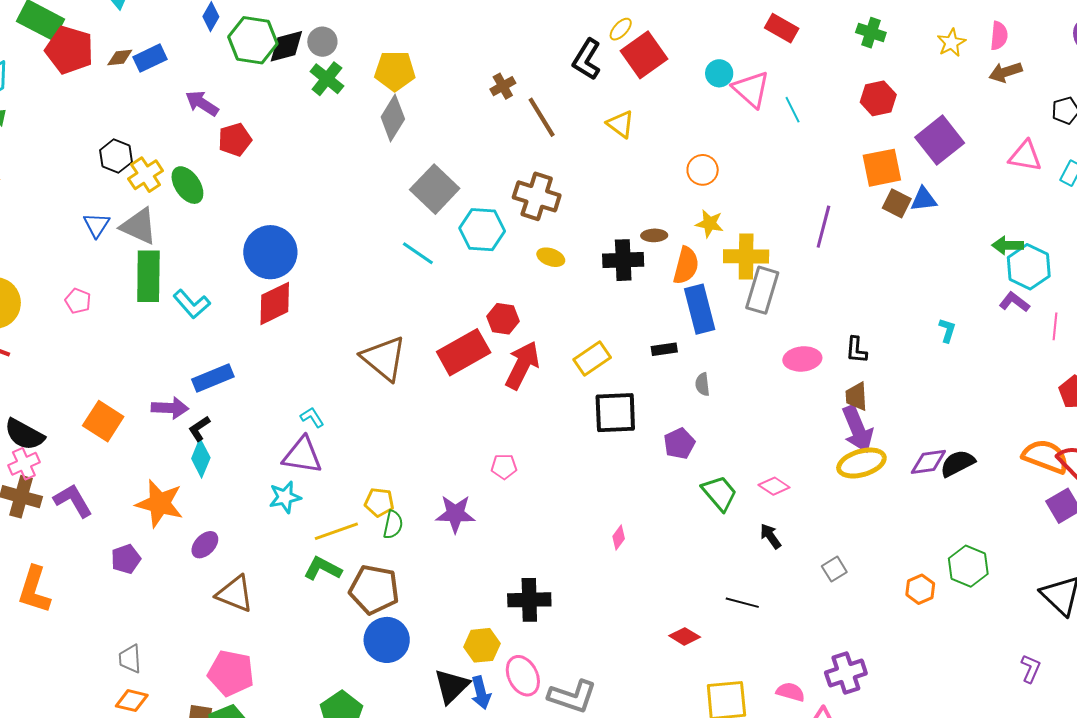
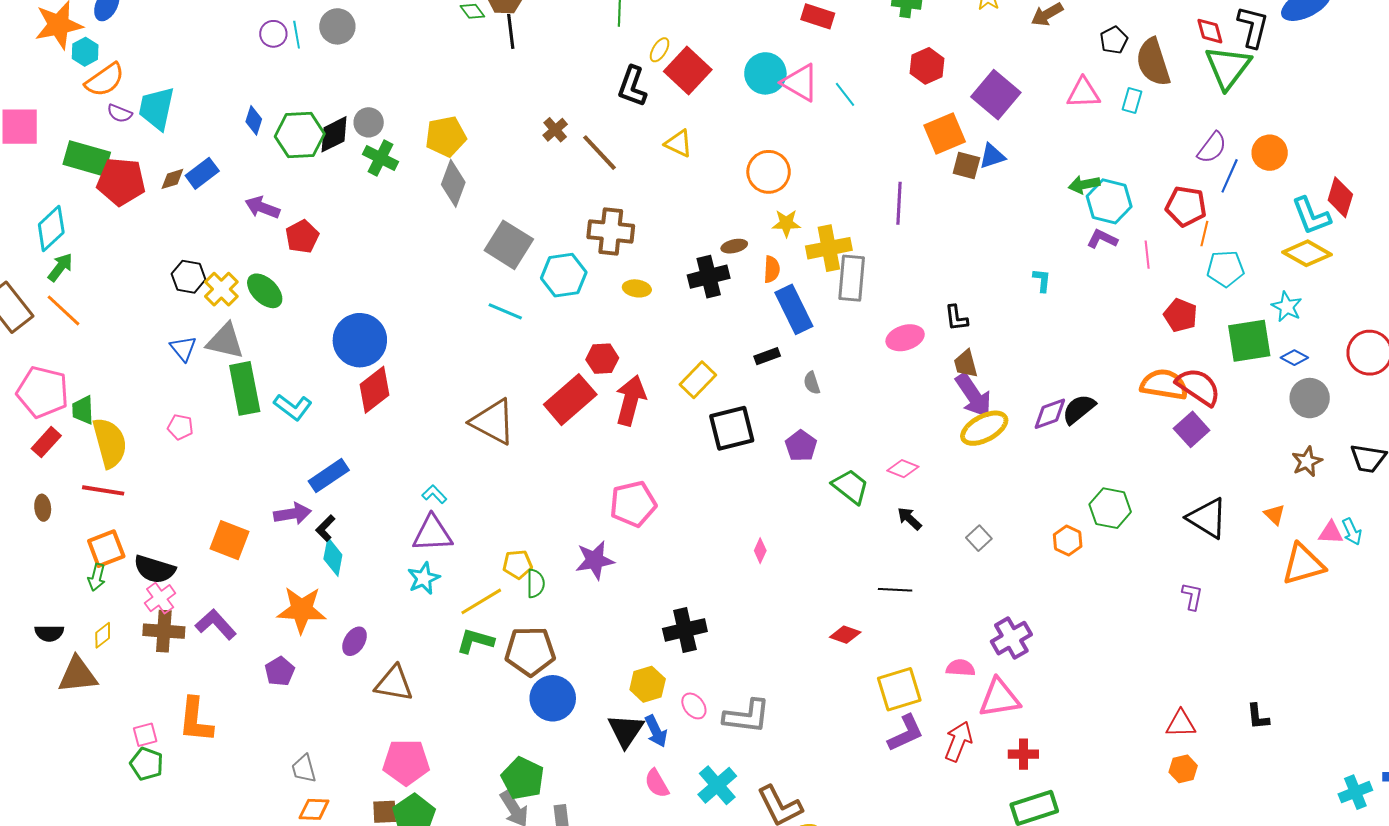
cyan circle: (719, 73) -> (765, 73), size x1.5
orange circle: (703, 170) -> (769, 172), size x1.4
orange semicircle: (686, 266) -> (772, 269), size x0.7
pink pentagon: (504, 467) -> (633, 504), size x1.8
pink ellipse: (523, 676) -> (694, 706), size x0.7

